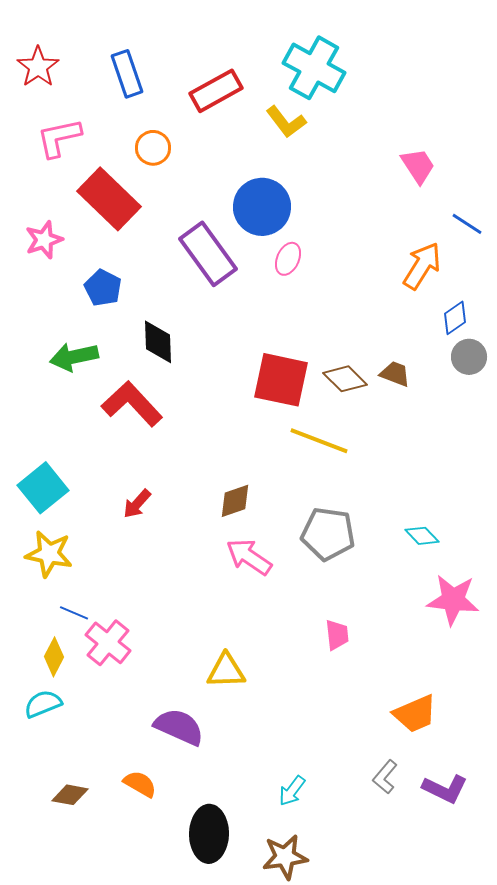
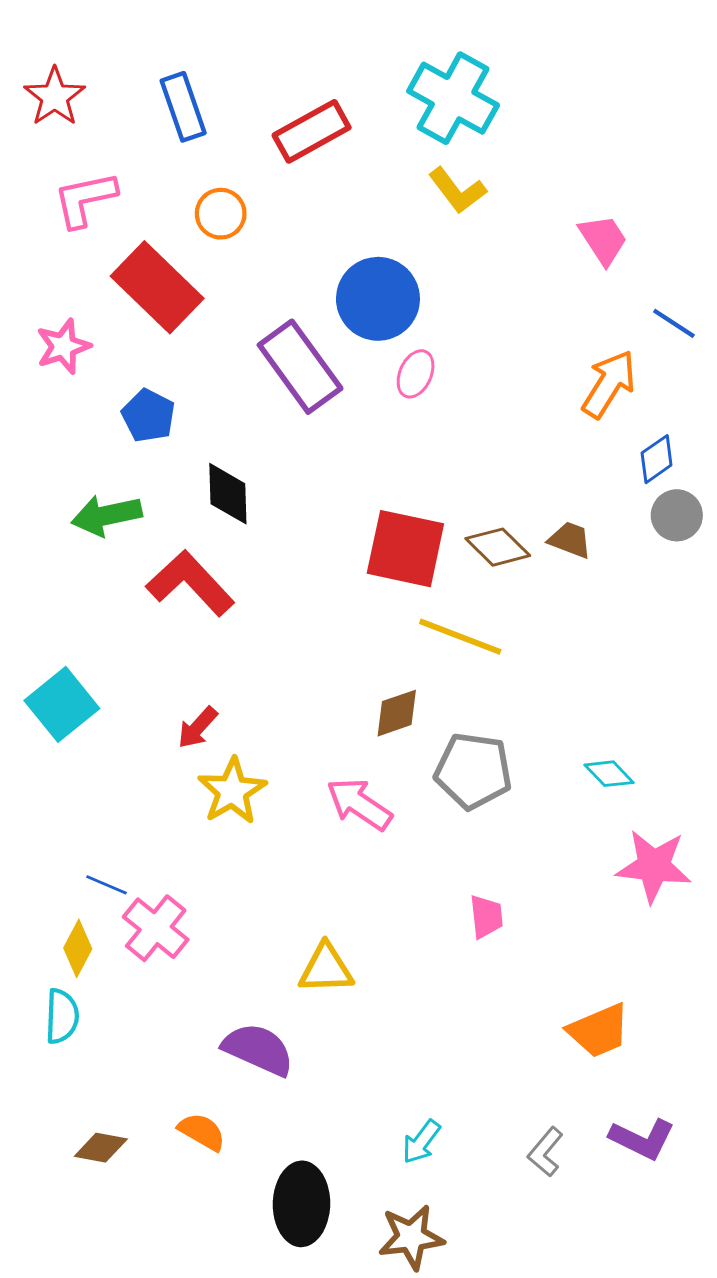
yellow L-shape: (286, 122) -> (457, 191), moved
brown diamond: (235, 501) -> (397, 713), moved
yellow star: (49, 554) -> (232, 791), moved, turned 30
cyan semicircle: (43, 704) -> (62, 1016), turned 114
gray L-shape: (385, 777) -> (545, 1152), moved

